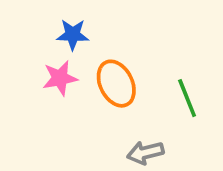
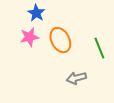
blue star: (73, 35) -> (36, 13), turned 30

